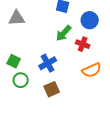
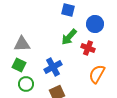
gray triangle: (17, 18) -> (22, 44), moved
orange semicircle: (92, 70) -> (97, 74), turned 144

